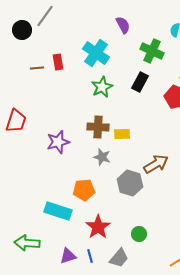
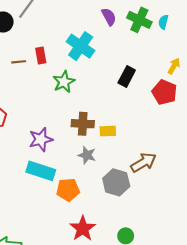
green cross: (152, 51) -> (139, 20), moved
green star: (102, 87) -> (64, 82), moved
cyan rectangle: (58, 211) -> (41, 171), moved

